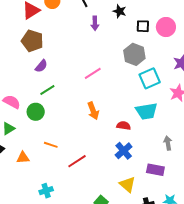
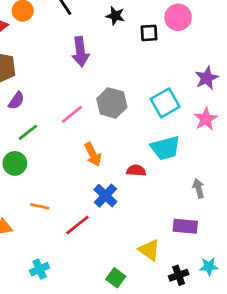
purple arrow: (95, 23) -> (80, 52), moved, size x1.5
pink circle: (166, 27) -> (178, 17), moved
gray hexagon: (134, 54) -> (112, 103), moved
pink line: (93, 73) -> (72, 114), moved
blue cross: (124, 151) -> (105, 196), moved

